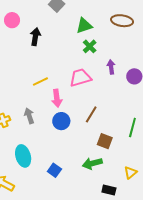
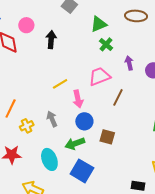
brown line: (91, 114) -> (118, 97), moved
brown square: (105, 141) -> (107, 137), moved
green arrow: (92, 163) -> (75, 144), moved
blue square: (54, 170) -> (82, 171), size x1.6

